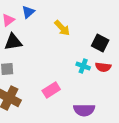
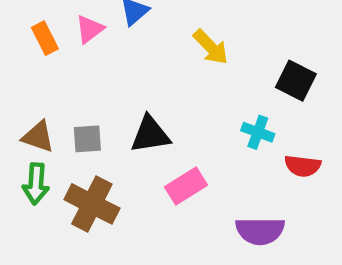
black triangle: (13, 42) -> (150, 134), moved
red semicircle: (103, 67) -> (303, 166), moved

